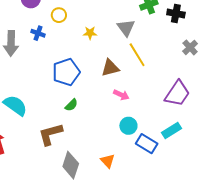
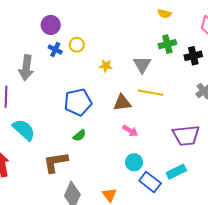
black cross: (176, 13) -> (193, 56), turned -30
blue cross: (38, 33) -> (55, 50), moved
yellow line: (137, 55) -> (150, 93), turned -55
purple trapezoid: (177, 93) -> (186, 135), turned 44

